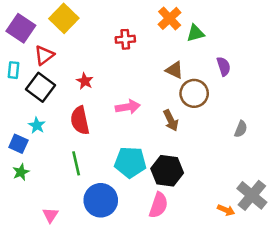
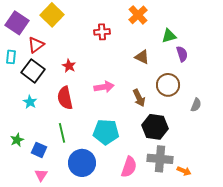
green triangle: (195, 33) -> (169, 36), moved
brown circle: (194, 93) -> (168, 85), moved
blue square: (18, 144) -> (39, 150), moved
black hexagon: (167, 171) -> (155, 127), moved
gray cross: (252, 195) -> (160, 159), moved, turned -35

